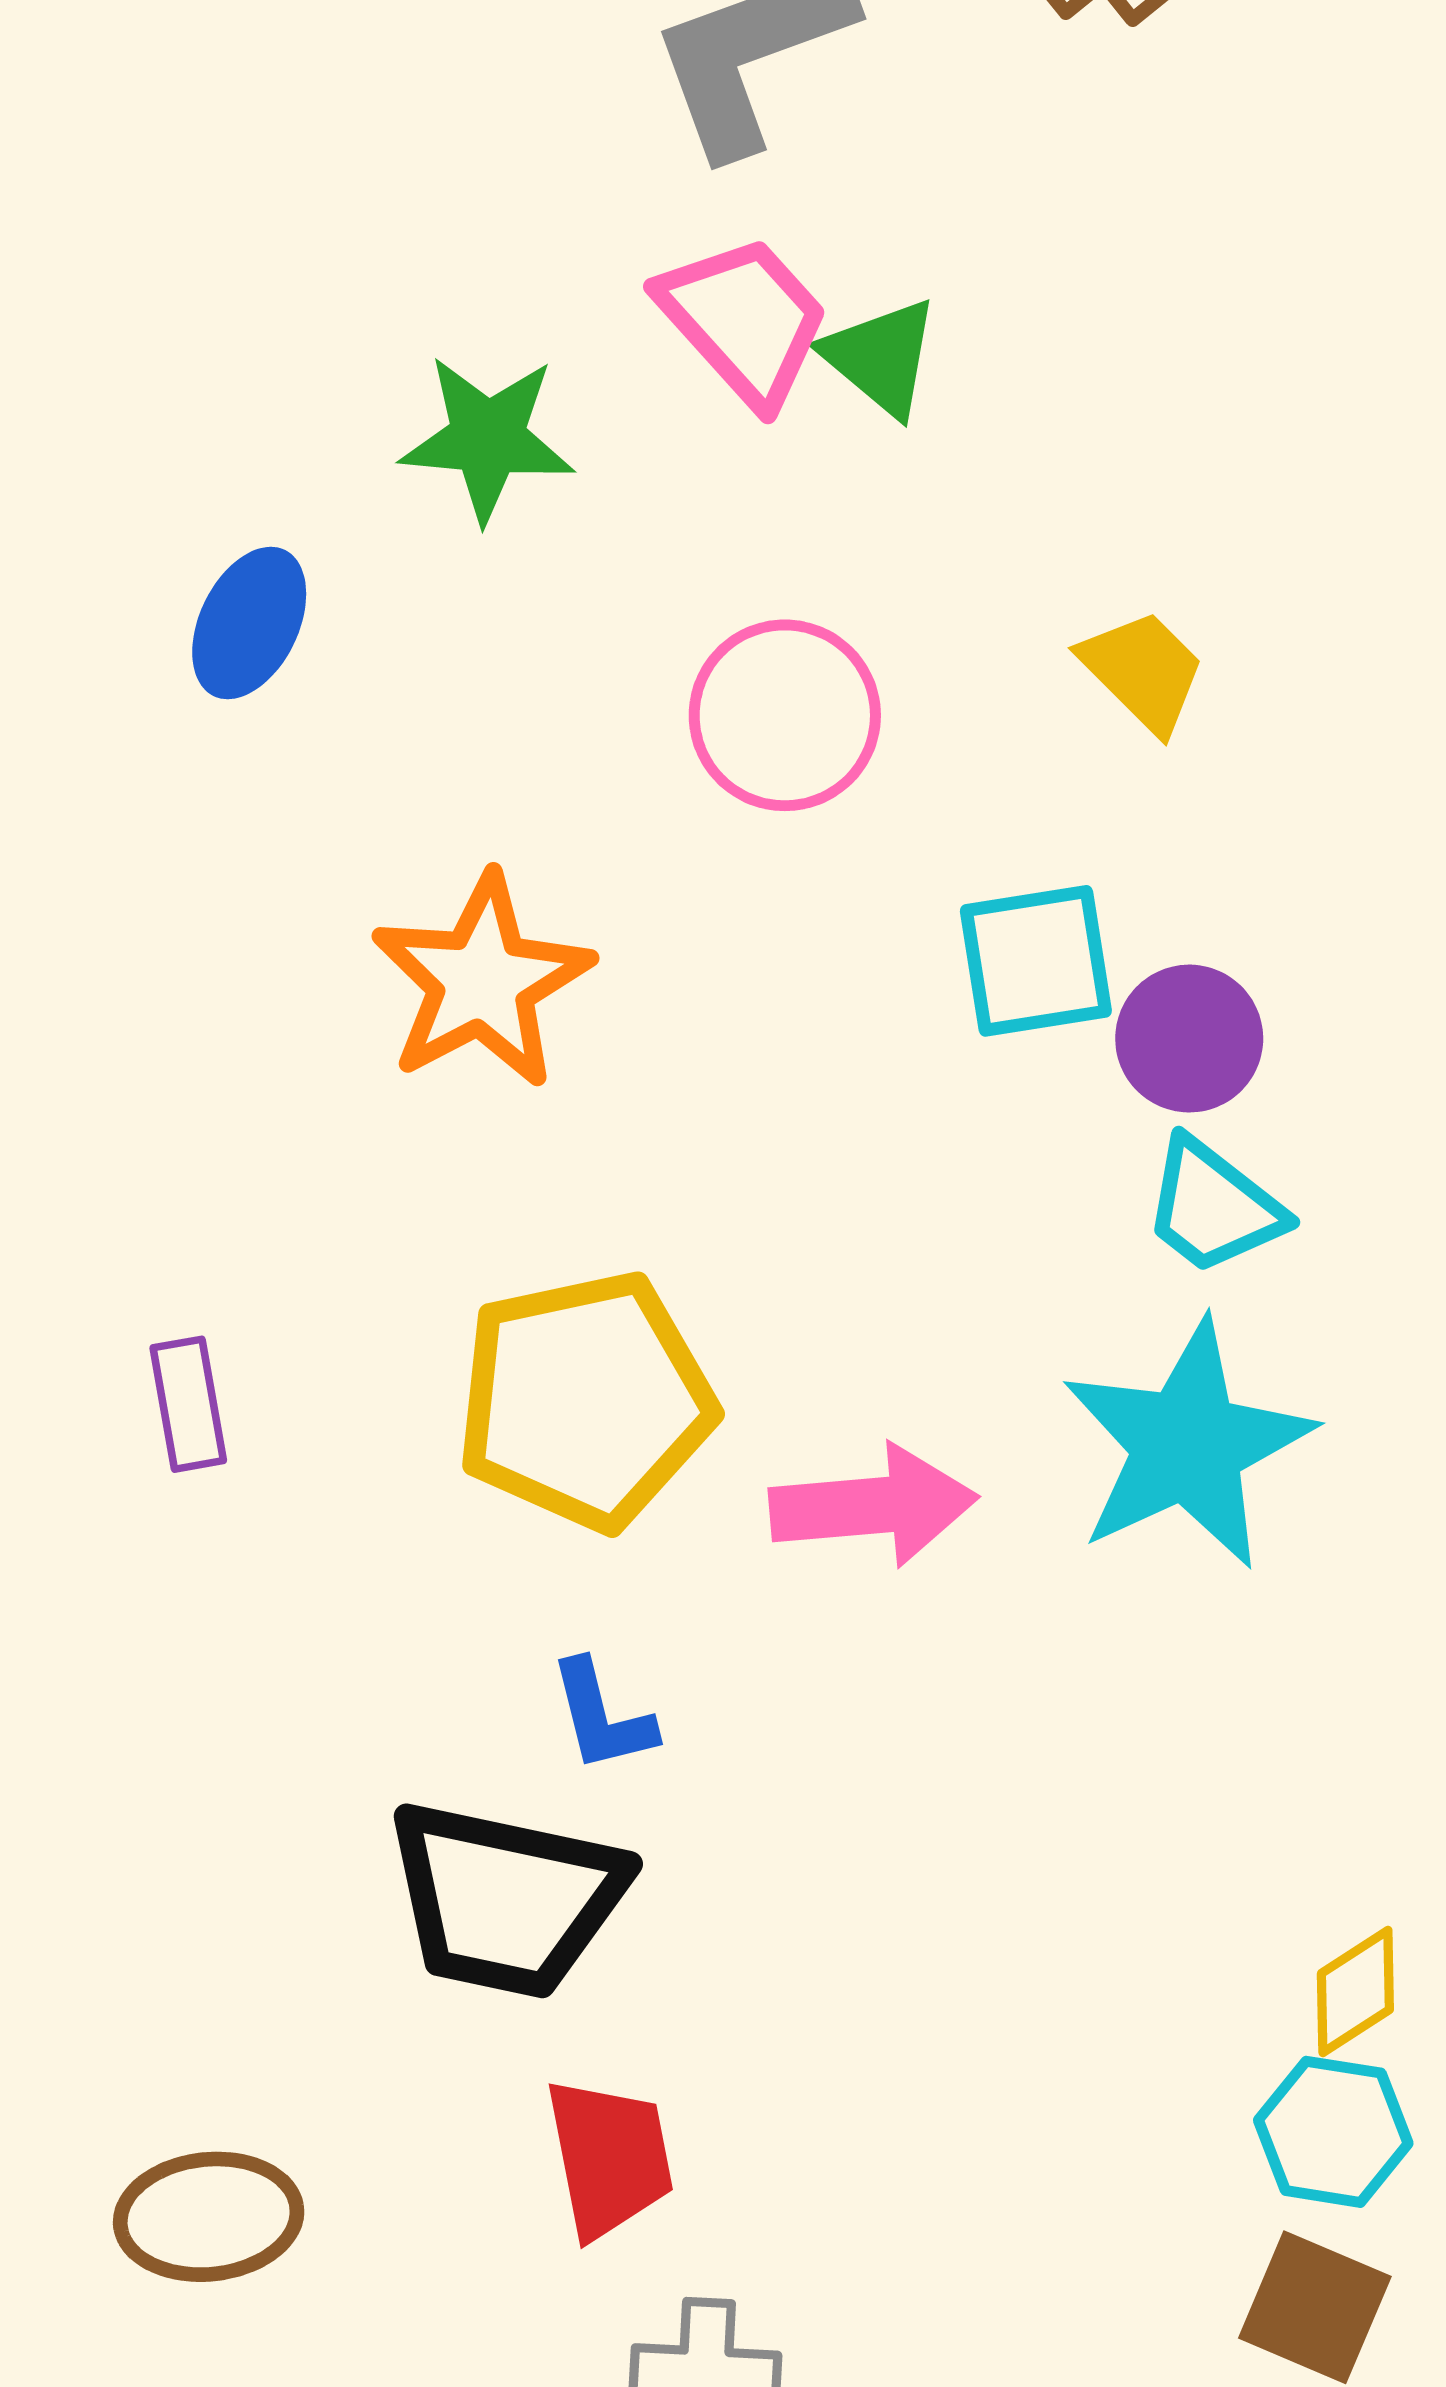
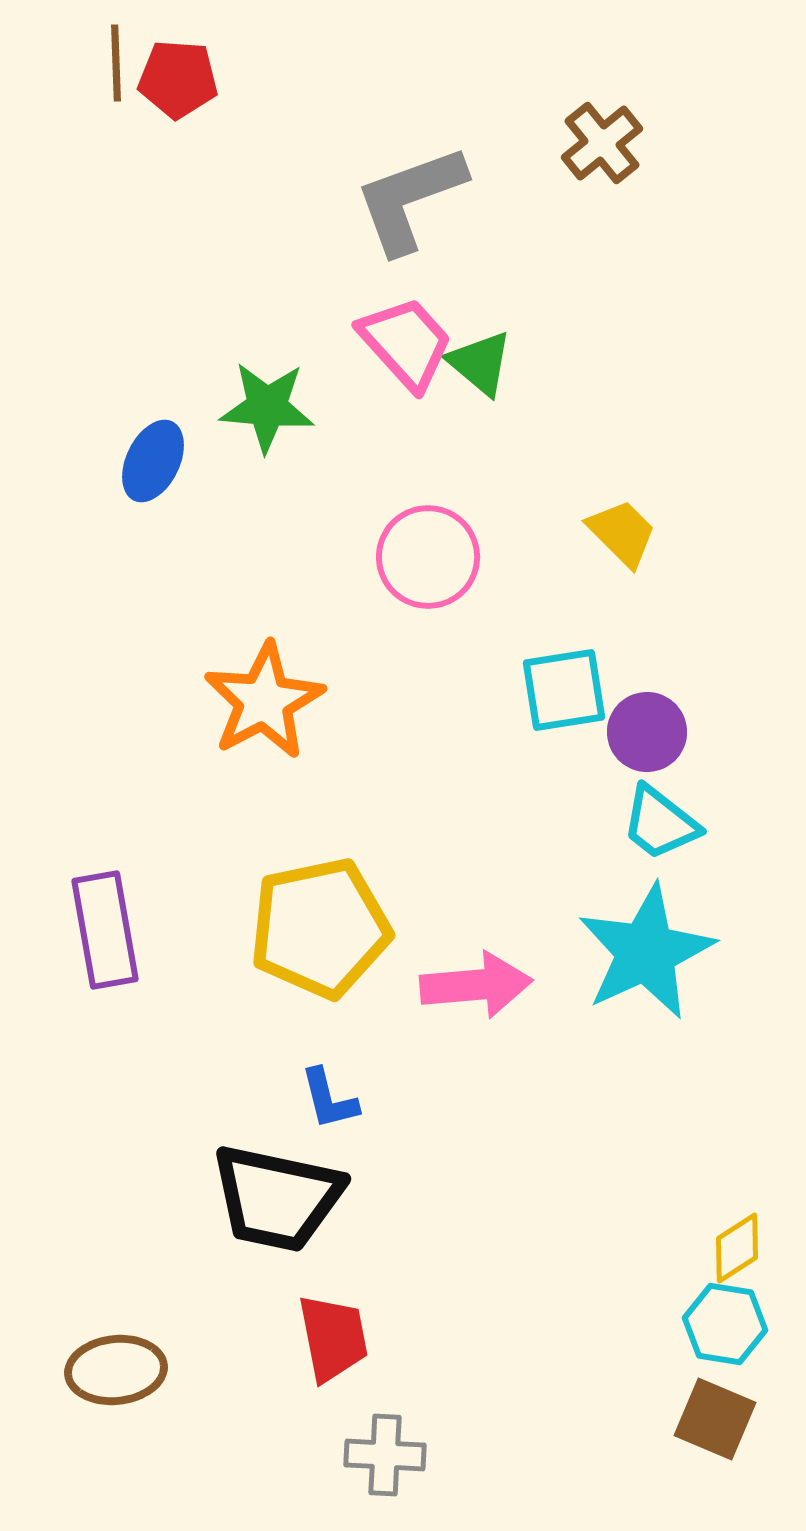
blue ellipse: (249, 623) -> (153, 461), moved
purple rectangle: (188, 1404) -> (105, 930), size x1.6

